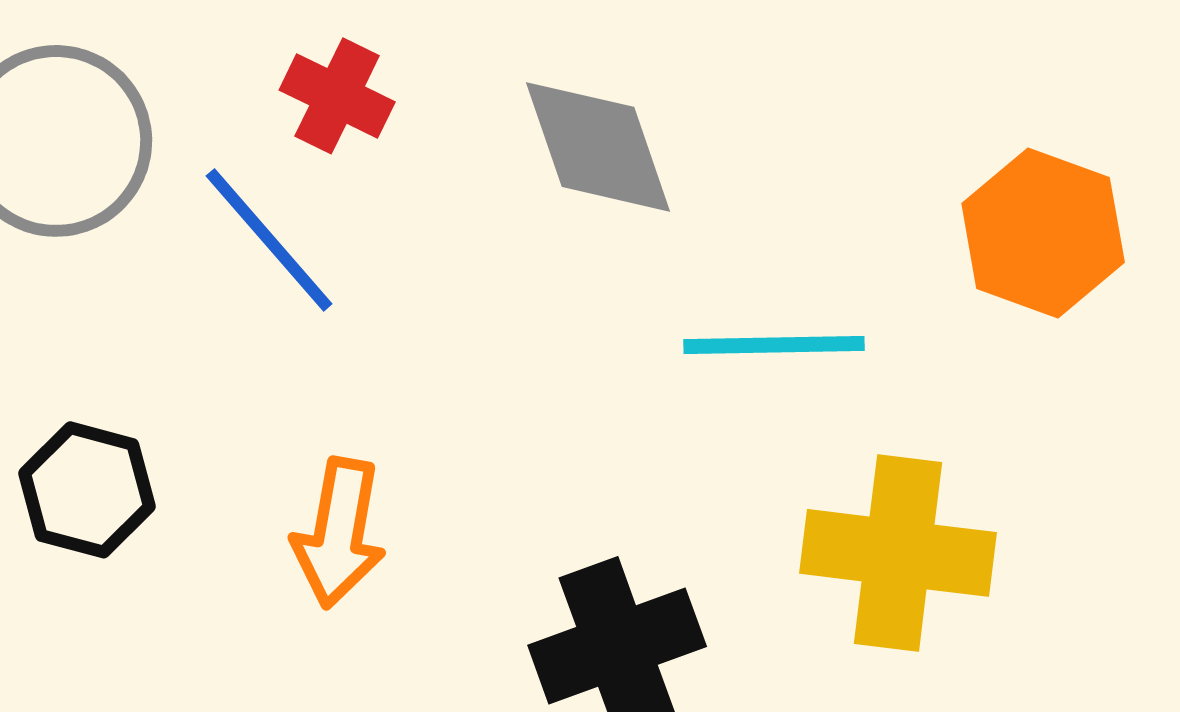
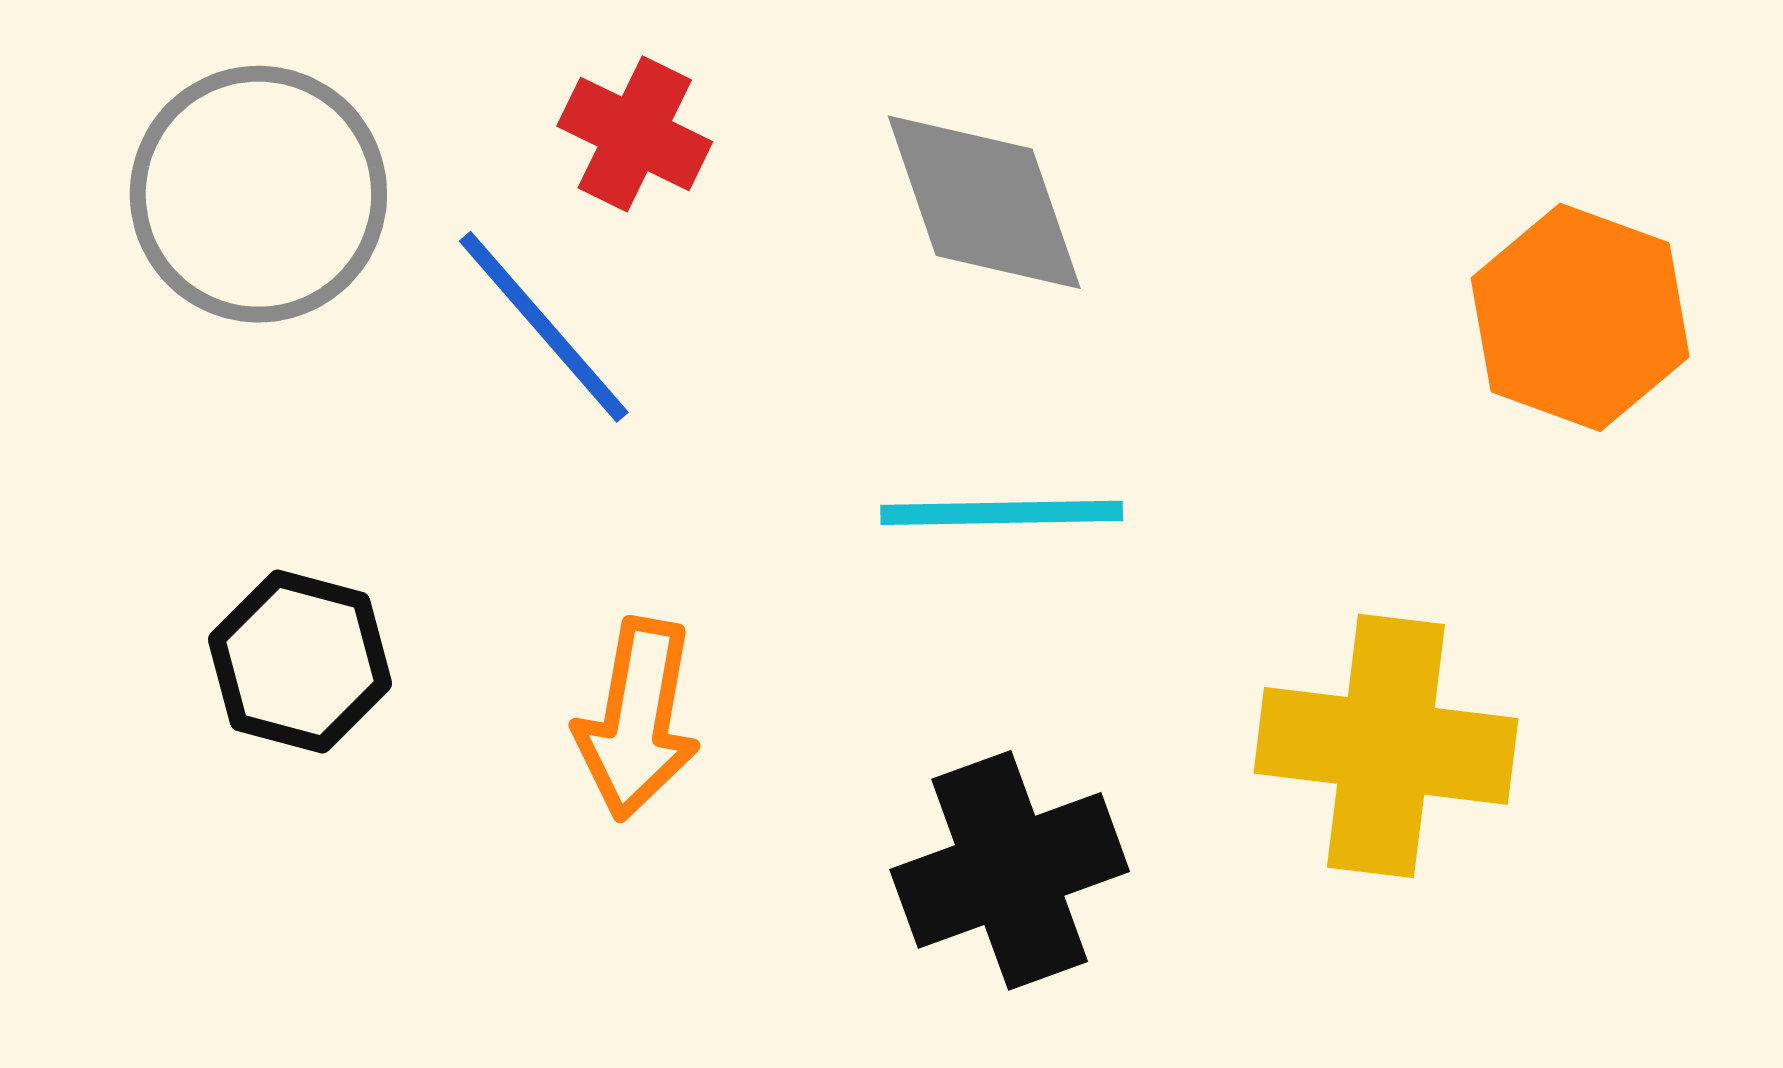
cyan line: (774, 345) -> (1002, 513), moved

